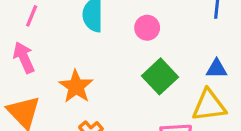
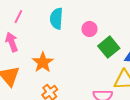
green square: (160, 76) -> (109, 47), moved

